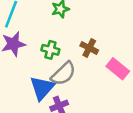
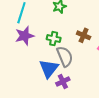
gray semicircle: (63, 74) -> (65, 56), turned -65

